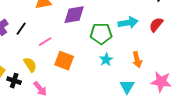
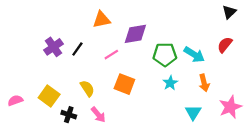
cyan arrow: (128, 23) -> (194, 55), moved, turned 42
pink line: (45, 42) -> (111, 55), moved
black cross: (14, 81) -> (69, 115), moved
pink star: (161, 82) -> (230, 107), turned -30

